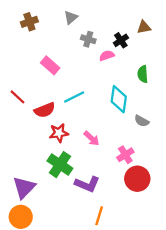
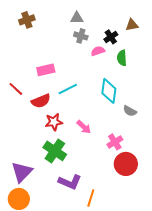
gray triangle: (71, 17) -> (77, 18), moved, turned 40
pink rectangle: (50, 65) -> (46, 70), moved, turned -54
green semicircle: (143, 74) -> (122, 58), moved
purple L-shape: (87, 184) -> (70, 182), moved

